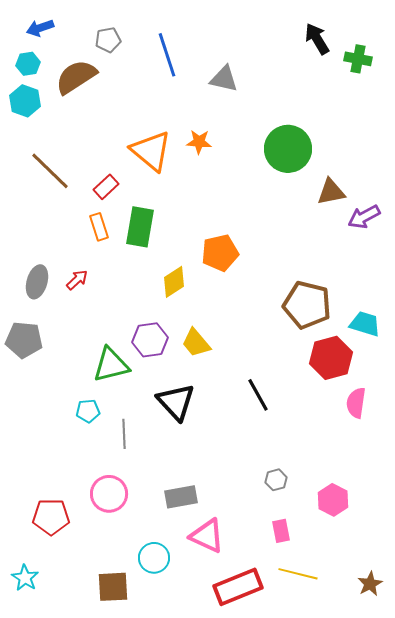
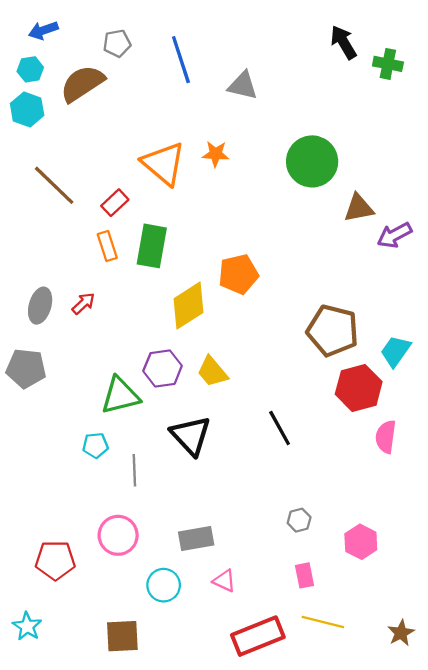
yellow diamond: (174, 282) -> (189, 306), size x1.4
cyan trapezoid: (365, 324) -> (396, 351), turned -72
pink triangle: (207, 536) -> (224, 581), size x0.6
cyan circle: (154, 558) -> (164, 585), moved

